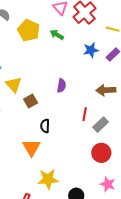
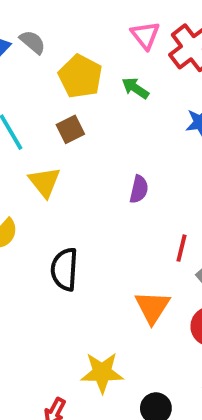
brown square: (31, 101) -> (70, 129), moved
black semicircle: (45, 126) -> (64, 269), moved, size x1.5
orange triangle: (31, 148) -> (152, 307), moved

